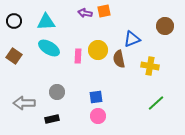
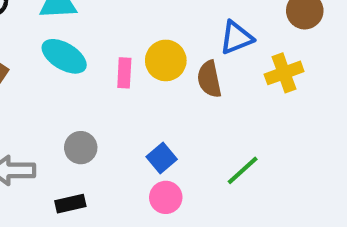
yellow cross: (150, 66) -> (284, 73), moved, turned -30
blue square: (96, 97) -> (162, 158), turned -32
green line: (156, 103) -> (243, 170), moved

